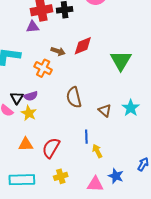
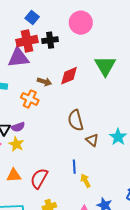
purple triangle: (33, 27) -> (18, 58), size x1.6
green triangle: (121, 60) -> (105, 66), moved
brown semicircle: (74, 97) -> (76, 120), moved

